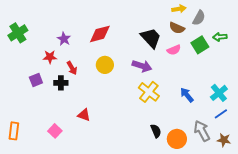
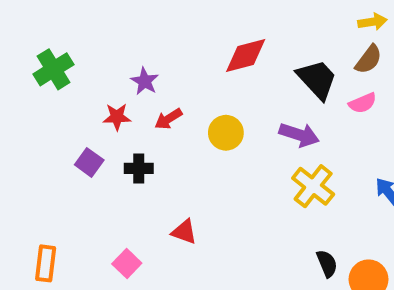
brown semicircle: (177, 28) -> (369, 59), turned -77
red diamond: (100, 34) -> (246, 55), moved
red arrow: (72, 68) -> (168, 119), moved, turned 88
purple square: (36, 80) -> (89, 162), turned -32

